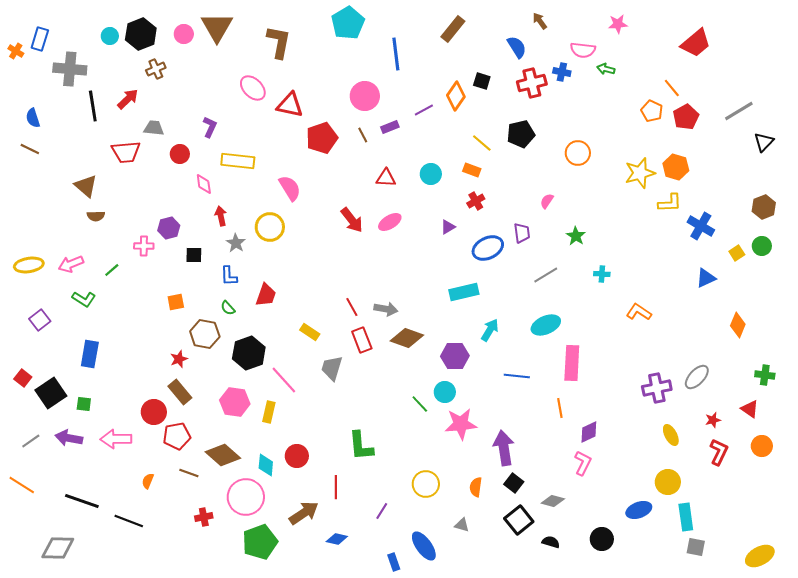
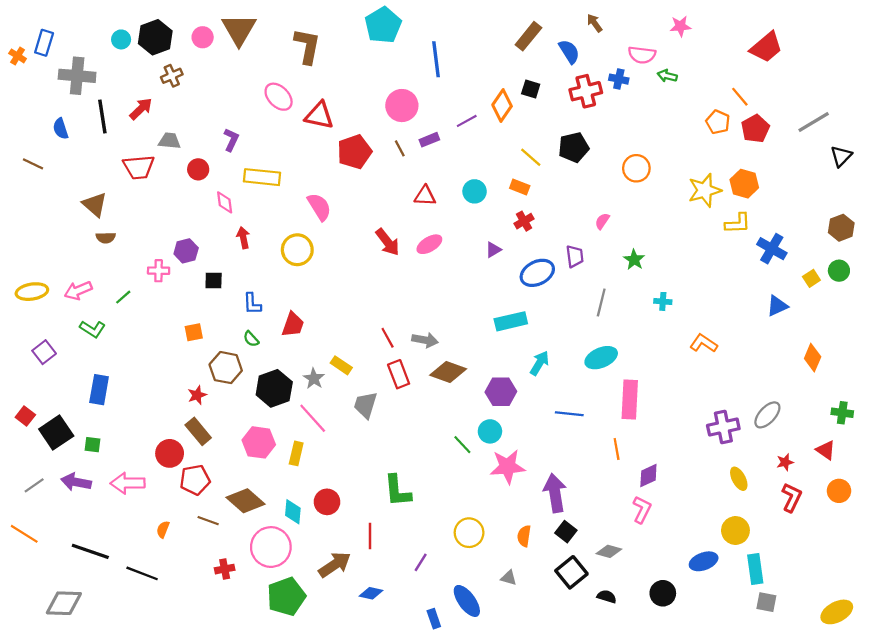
brown rectangle: (453, 29) -> (528, 36), moved
blue semicircle: (33, 118) -> (61, 129), moved
gray star: (236, 243) -> (314, 379), moved
gray line: (546, 275) -> (601, 303), turned -45

